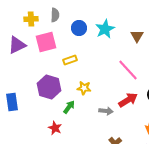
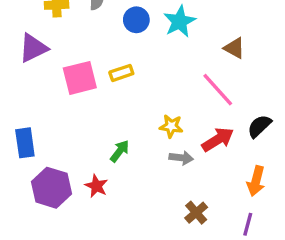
brown triangle: (137, 36) -> (234, 48), moved, turned -32
pink square: (46, 42) -> (80, 78), moved
purple hexagon: (49, 87) -> (52, 188), moved
yellow star: (84, 88) -> (171, 126), moved

